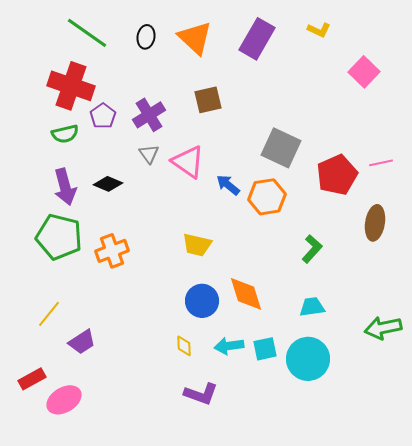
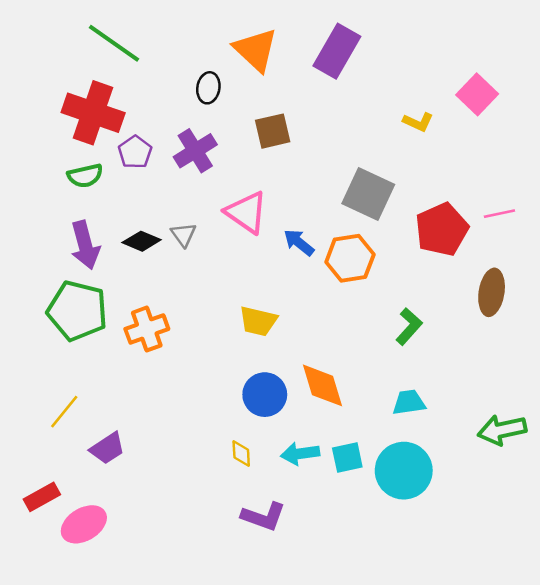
yellow L-shape: (319, 30) -> (418, 122), moved
black ellipse: (146, 37) -> (208, 88), moved
gray triangle: (149, 154) -> (183, 235), moved

